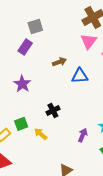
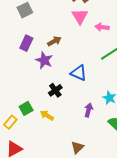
purple rectangle: (25, 47) -> (26, 43), moved
blue triangle: (80, 76) -> (79, 73), moved, turned 36
purple star: (22, 84) -> (44, 60), moved

